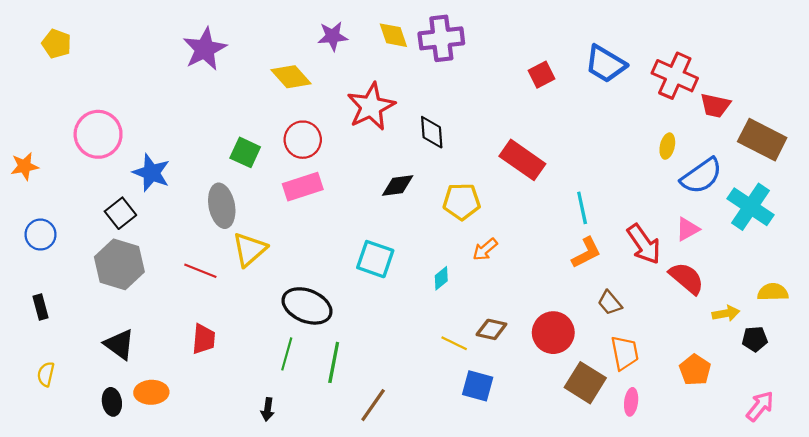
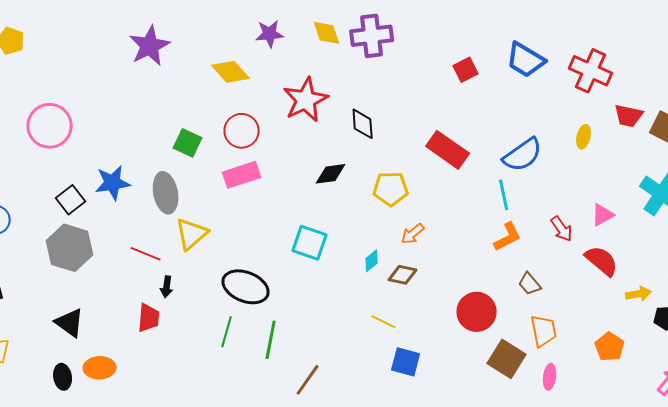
red trapezoid: (715, 106) -> (629, 116), moved
blue star: (151, 173) -> (113, 183), moved, turned -30
blue semicircle: (701, 176) -> (523, 155), moved
red arrow: (644, 244) -> (562, 229), size x0.7
brown diamond: (491, 329) -> (403, 275), moved
black arrow: (268, 409) -> (167, 287), moved

